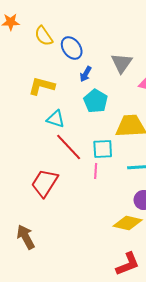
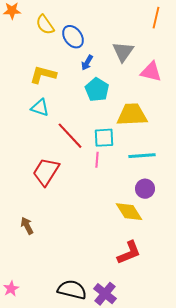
cyan triangle: (56, 119) -> (40, 108), moved
yellow diamond: (128, 223) -> (129, 212), turned 44
brown arrow: (26, 237) -> (27, 226), size x0.7

